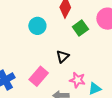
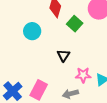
pink rectangle: (39, 76) -> (39, 90), moved

